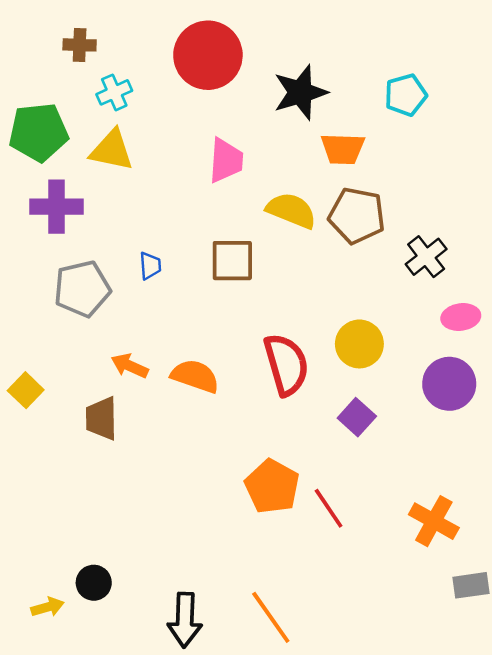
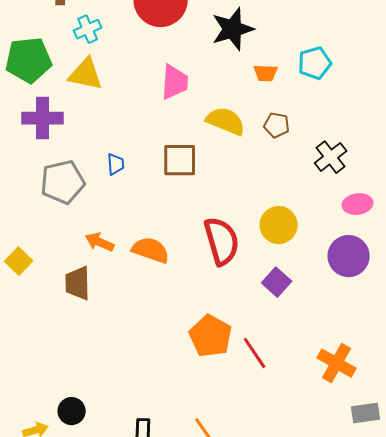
cyan pentagon: (406, 95) -> (315, 63), moved
orange trapezoid: (343, 149) -> (266, 73), size x0.7
brown pentagon: (357, 216) -> (277, 125), size x0.6

